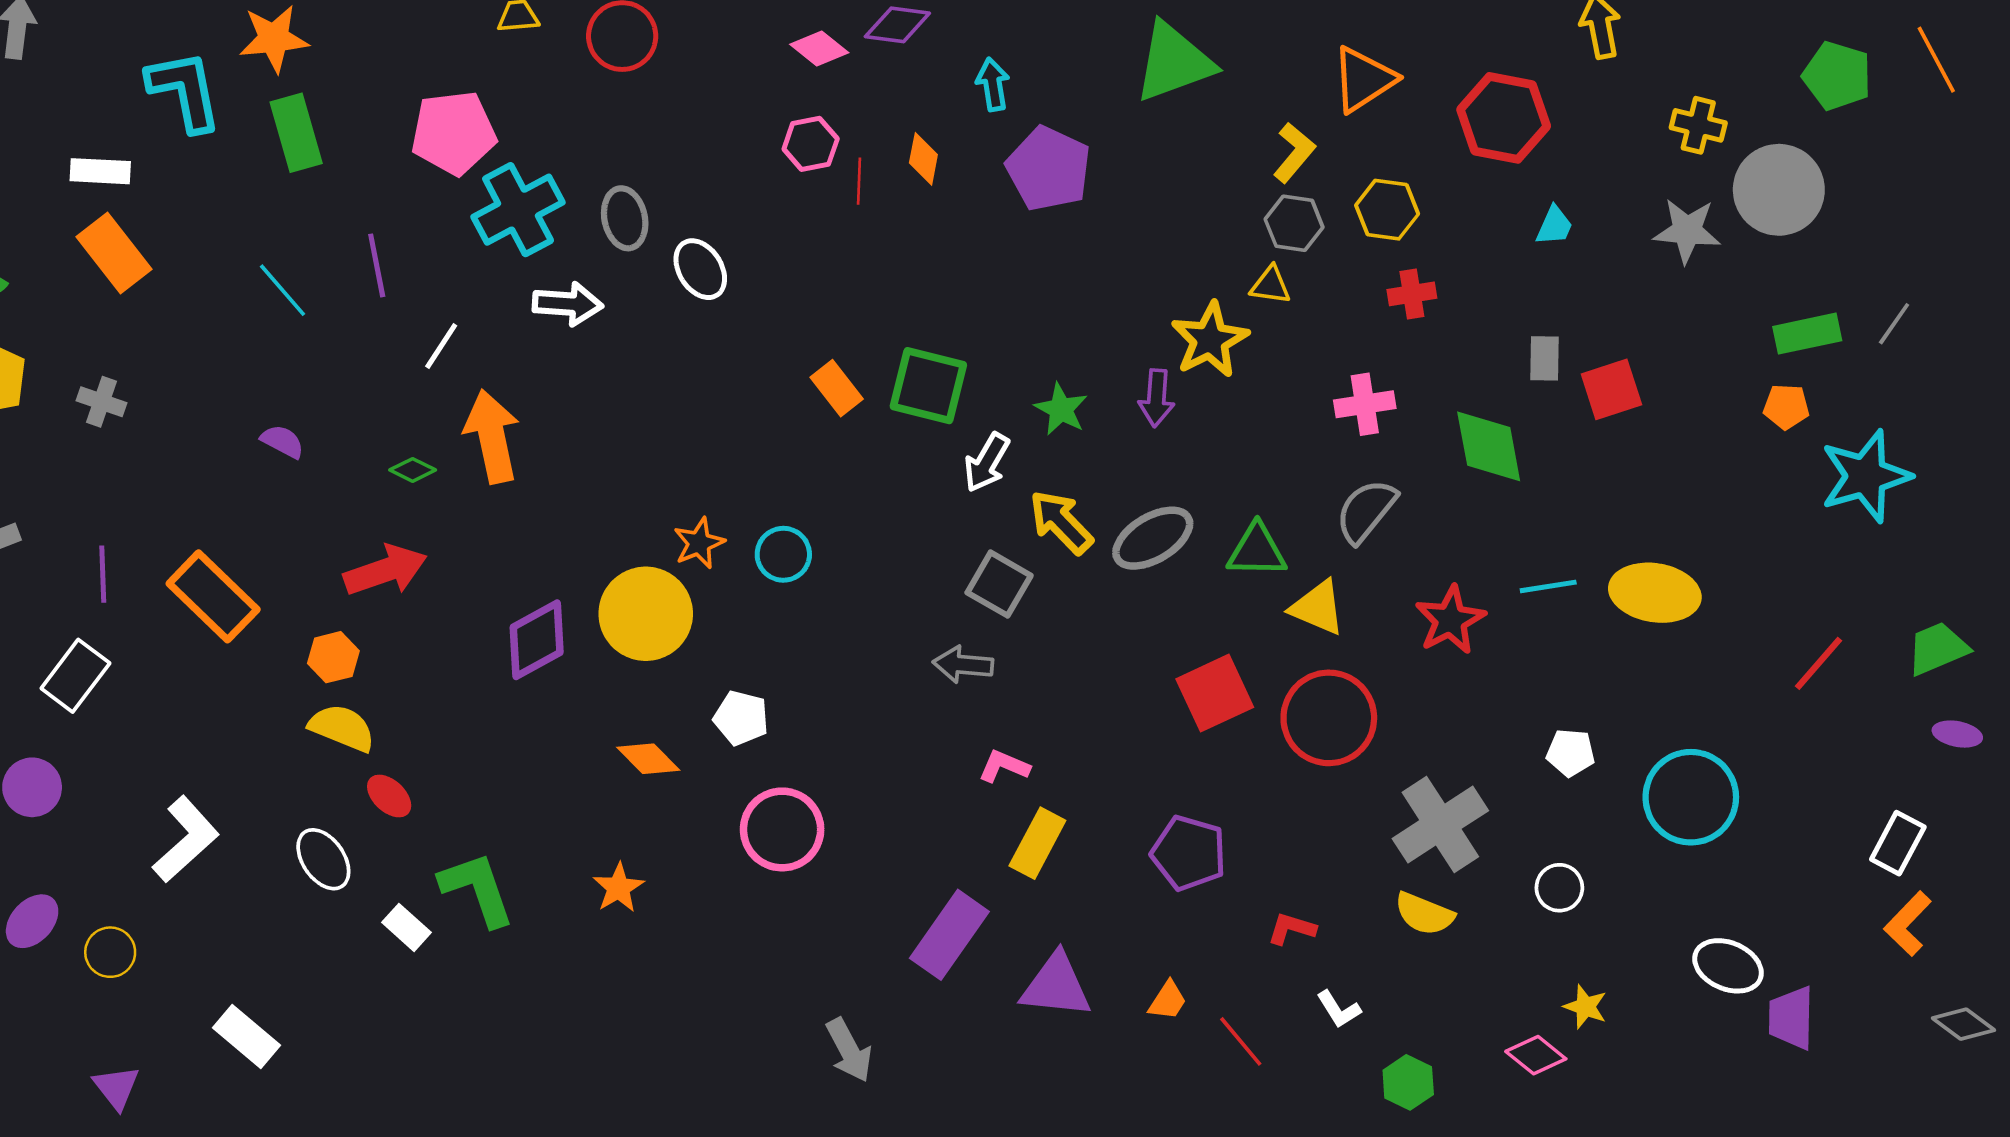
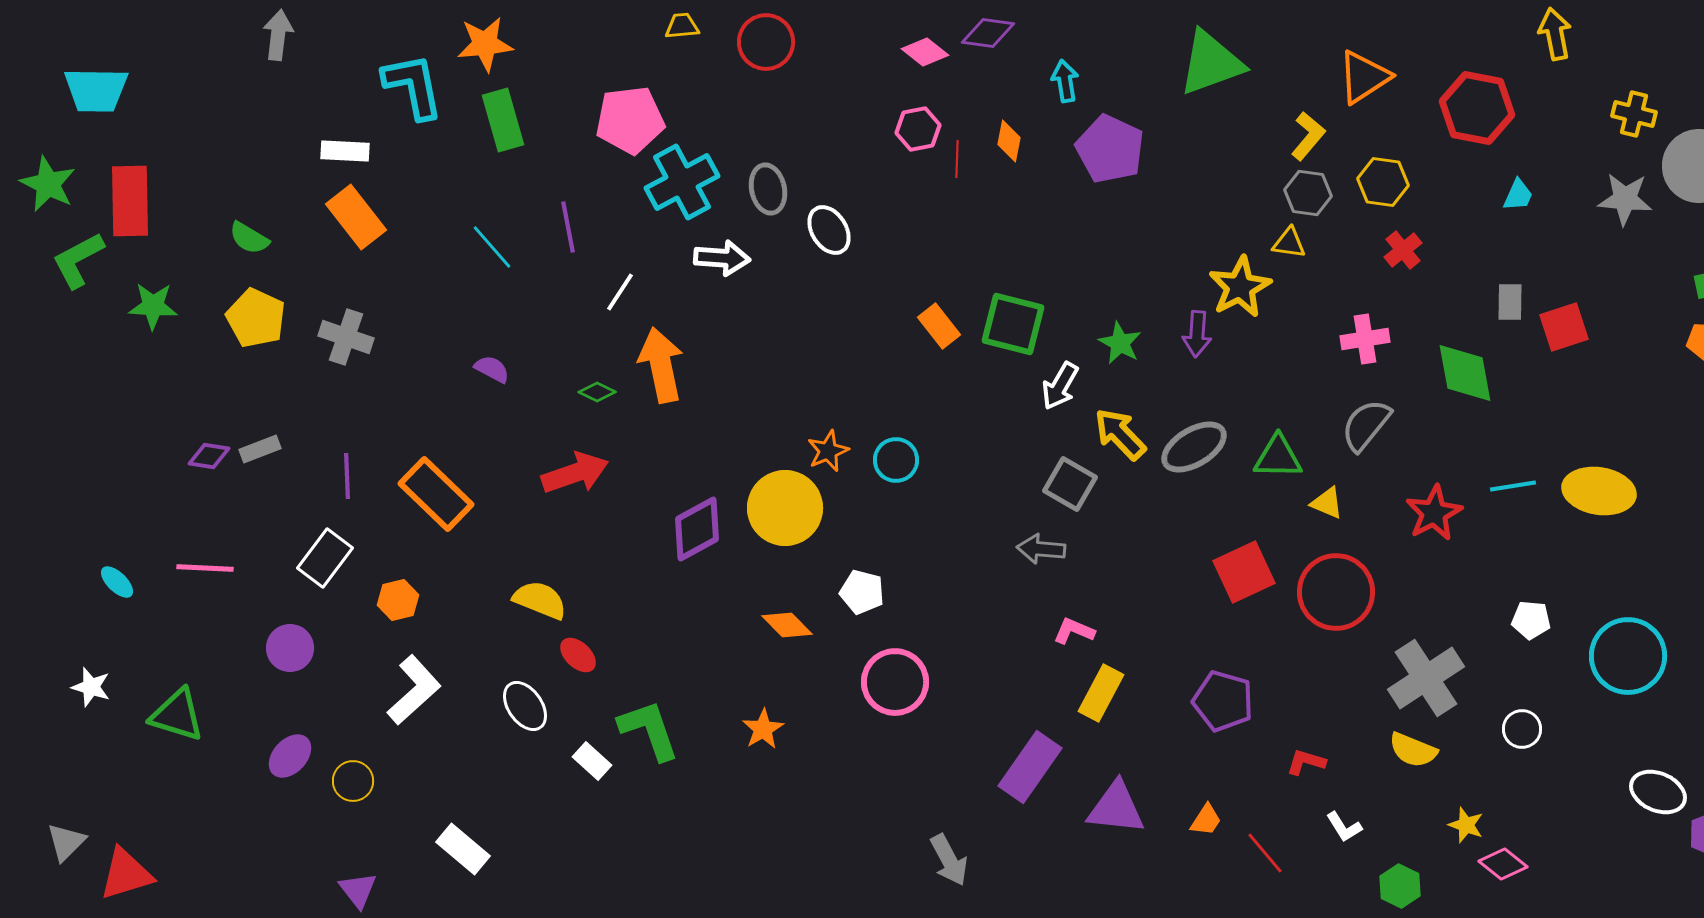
red cross: (1412, 294) -> (1403, 250), turned -30
gray cross: (101, 402) -> (346, 337), size x1.4
yellow triangle: (1318, 608) -> (1327, 503), size x0.7
orange hexagon: (333, 657) -> (398, 600), moved
yellow star: (1585, 1007) -> (1466, 825), moved

